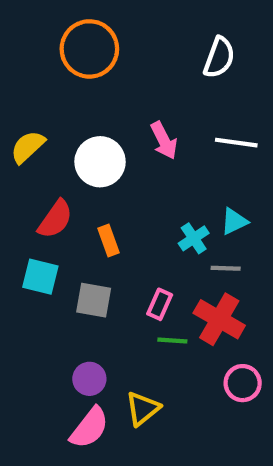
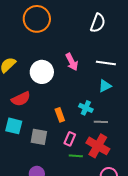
red semicircle: (55, 219) -> (21, 99), turned 30
cyan triangle: (234, 221) -> (105, 86), moved
cyan cross: (194, 238) -> (86, 108), turned -32
orange rectangle: (109, 240) -> (60, 115), moved

